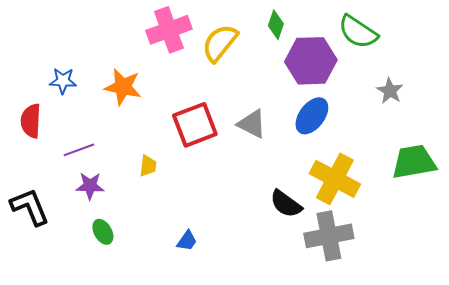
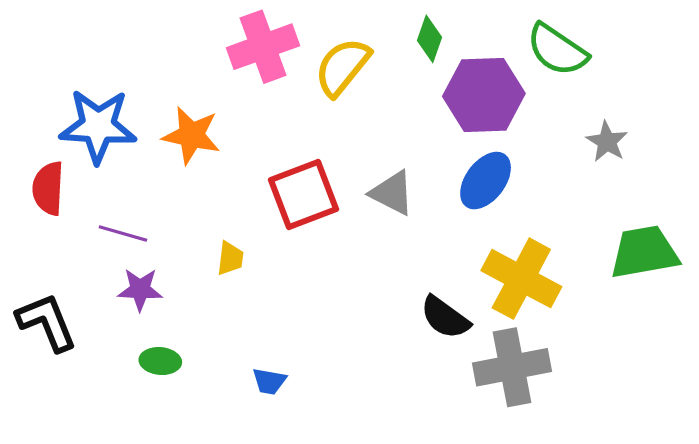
blue star: (63, 81) -> (98, 126), size x1.8
purple line: (79, 150) -> (123, 233), turned 36
green ellipse: (103, 232) -> (160, 361), turned -55
blue trapezoid: (187, 241) -> (269, 381), moved, turned 65

